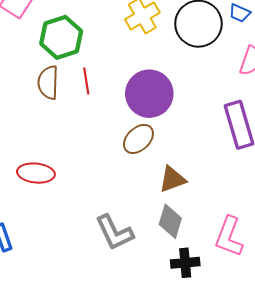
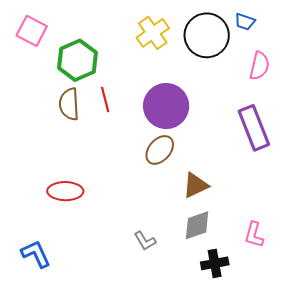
gray diamond: (170, 221) -> (197, 225), turned 60
gray L-shape: (114, 233) -> (145, 241), size x0.6
pink L-shape: (229, 237) -> (254, 235), size x0.7

